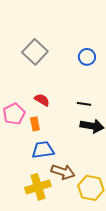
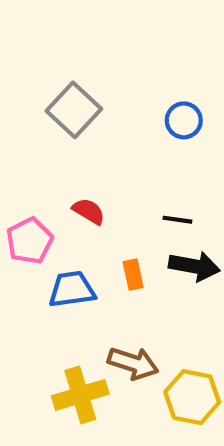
orange rectangle: (35, 124) -> (133, 275), moved
blue trapezoid: (43, 150) -> (72, 289), moved

